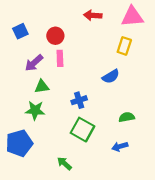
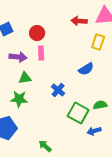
red arrow: (93, 15) -> (79, 21), moved
purple arrow: (34, 63) -> (18, 57), turned -132
blue cross: (79, 100) -> (58, 90), turned -32
green square: (83, 130) -> (78, 113), moved

